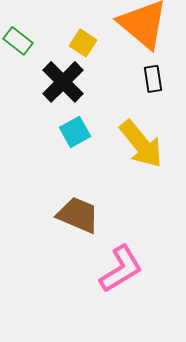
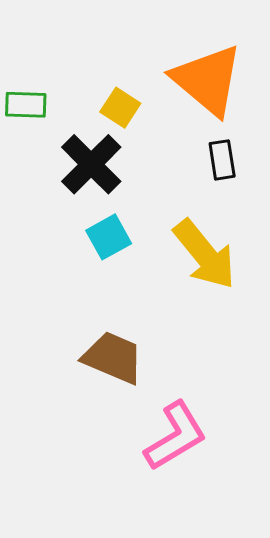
green rectangle: (18, 41) -> (26, 105), turned -36

